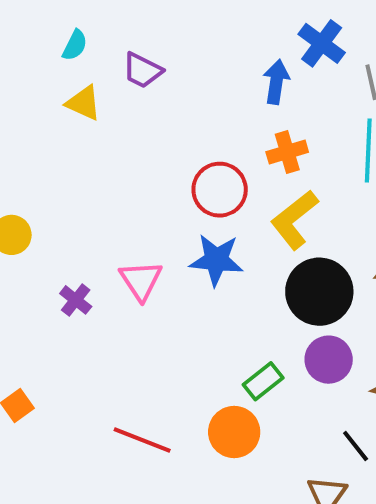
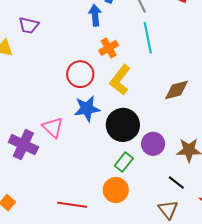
black circle: (319, 292) -> (123, 125), moved
purple cross: (76, 300) -> (23, 145), size x1.8

